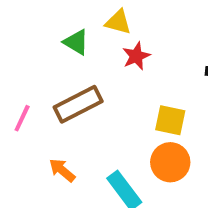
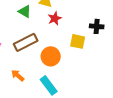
yellow square: (170, 120) -> (78, 41), moved
orange circle: (170, 162) -> (51, 56), moved

